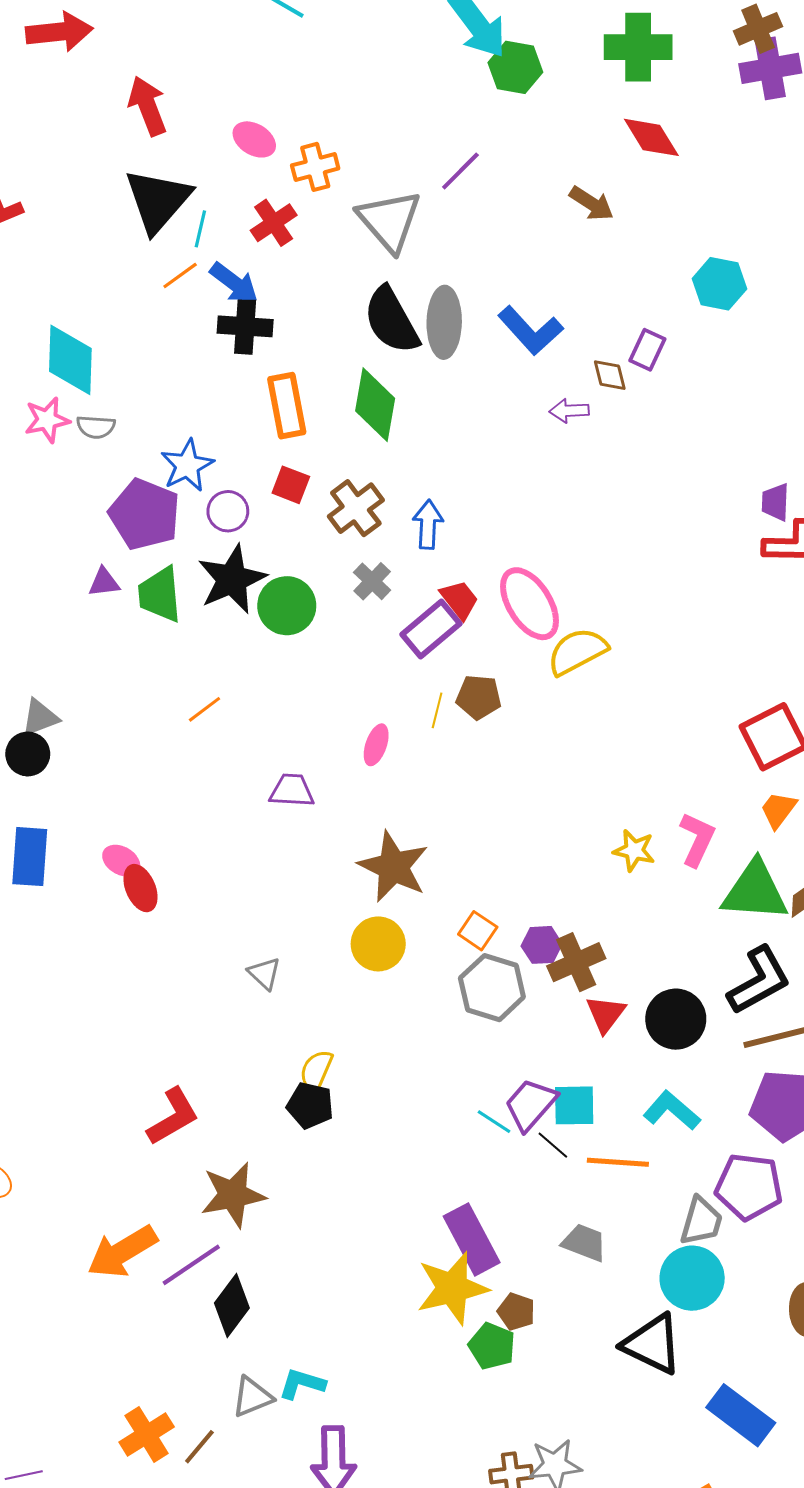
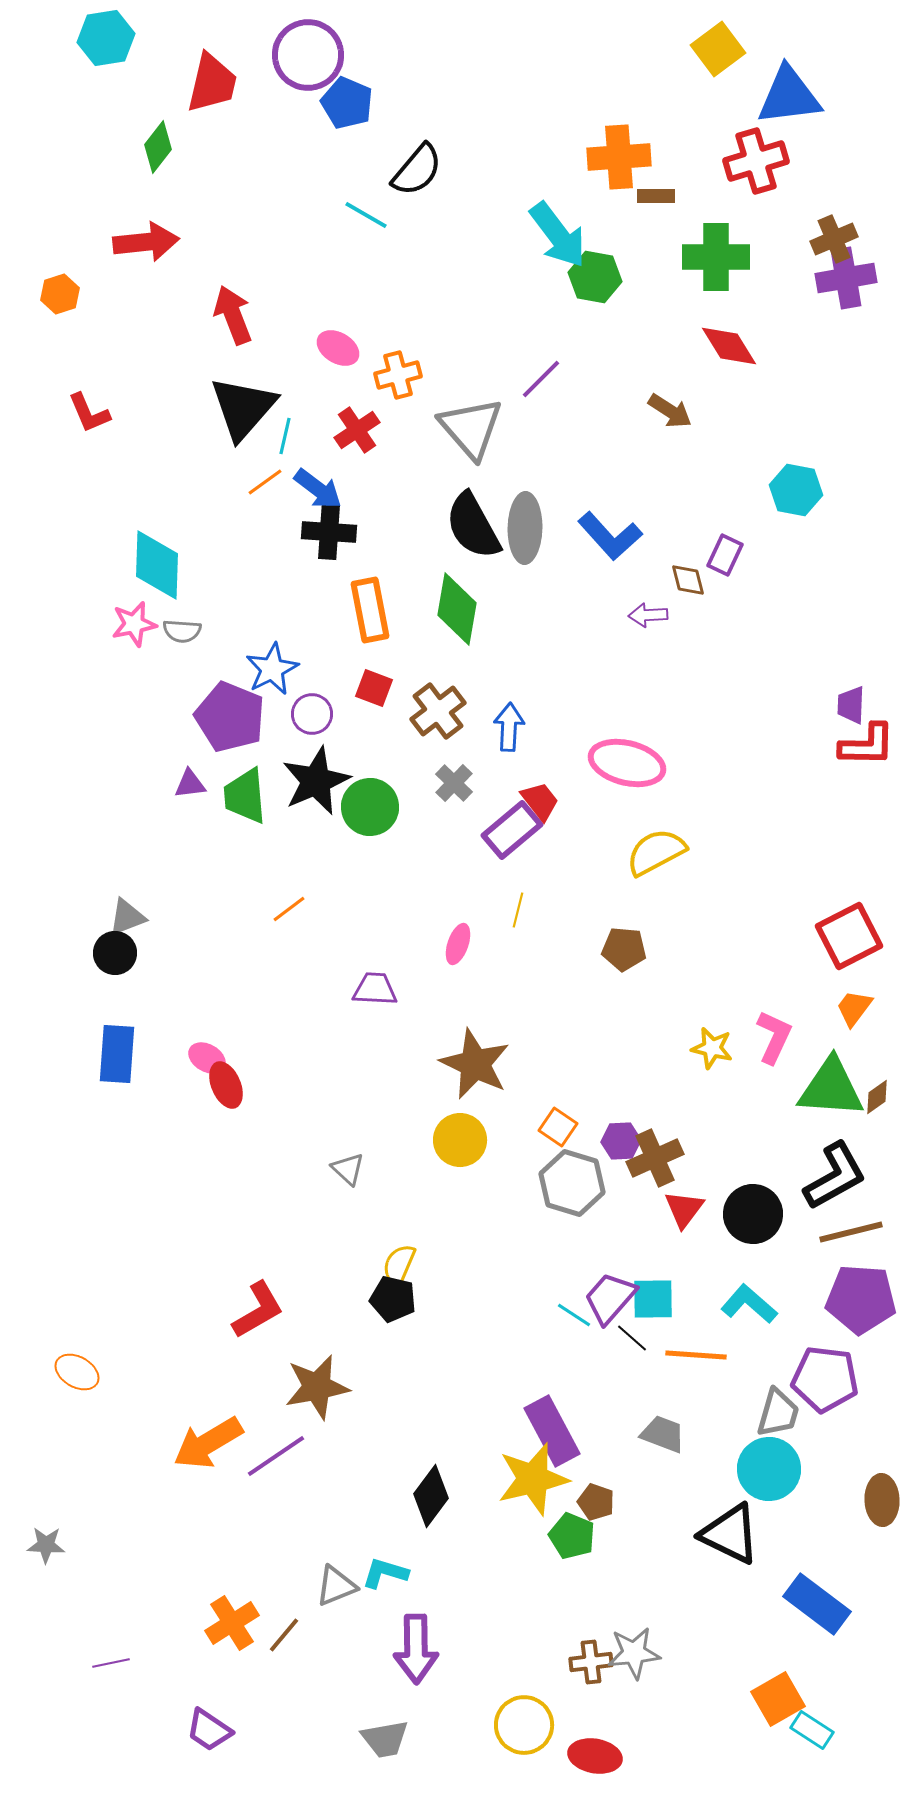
pink ellipse: (530, 604) -> (627, 763), moved, turned -44
brown pentagon: (479, 697) -> (624, 949), moved
black diamond: (232, 1306) -> (431, 1496), moved

